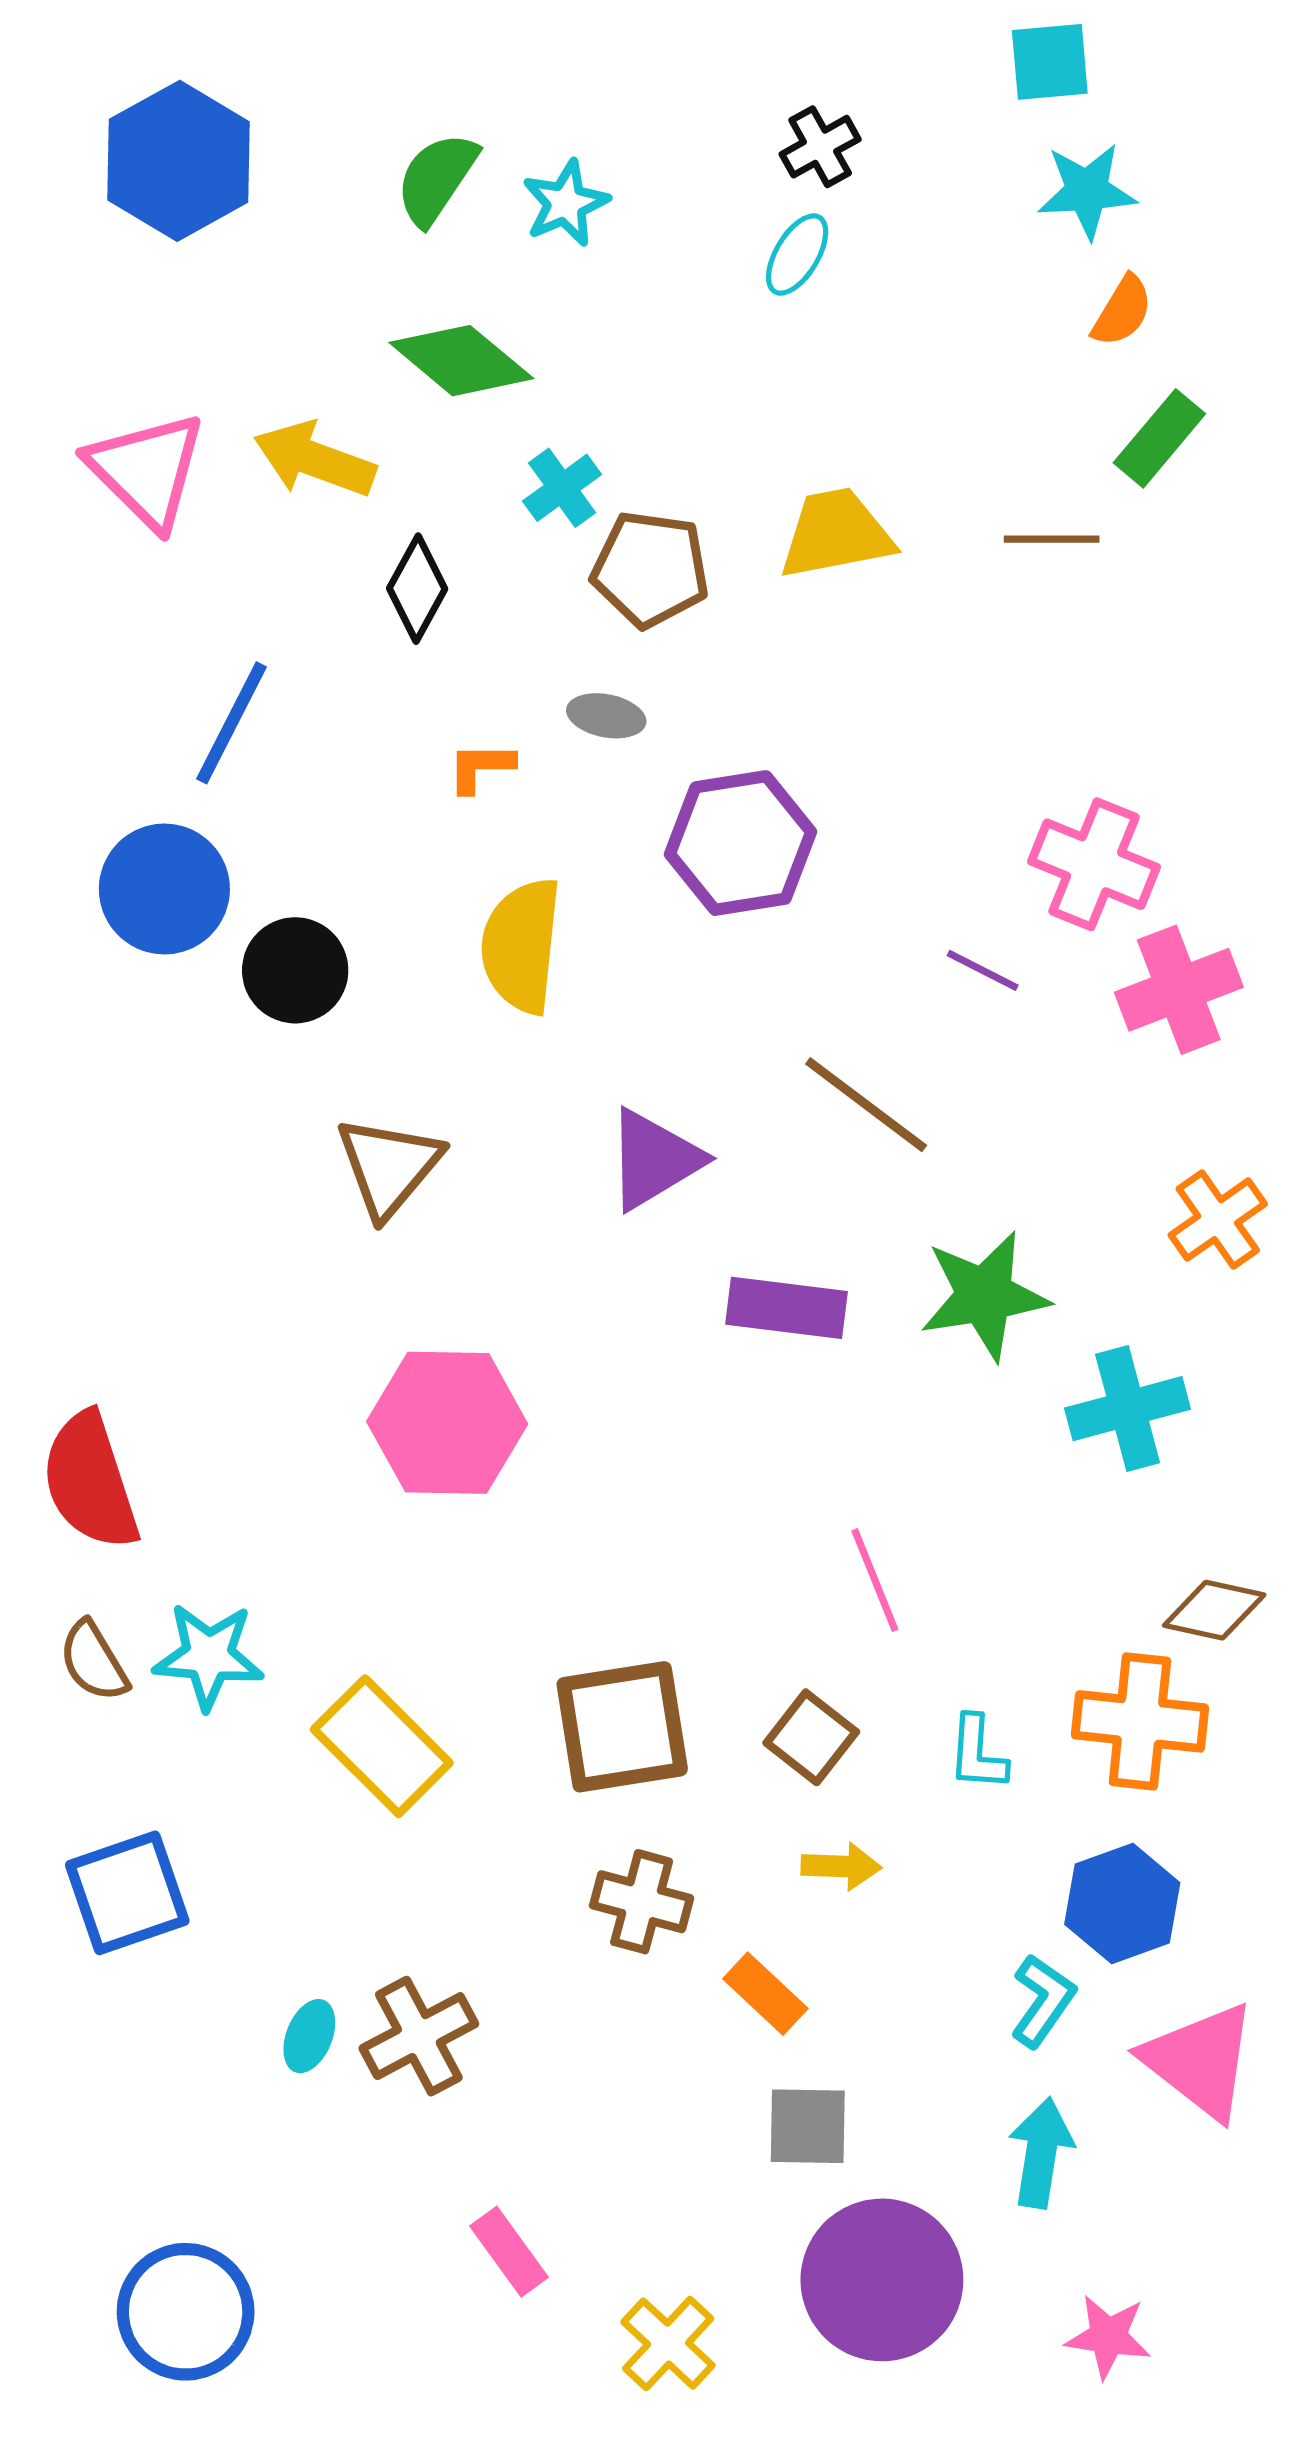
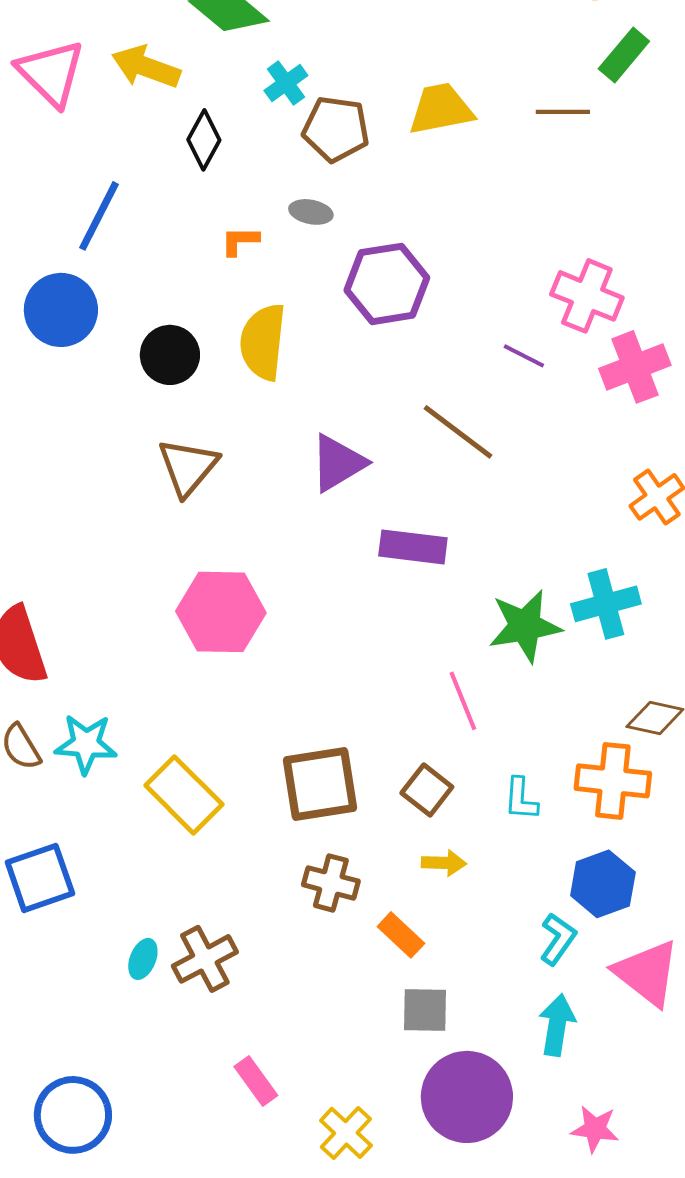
black circle: (295, 970) -> (170, 355), moved
green star: (984, 1296) -> (525, 626), moved

